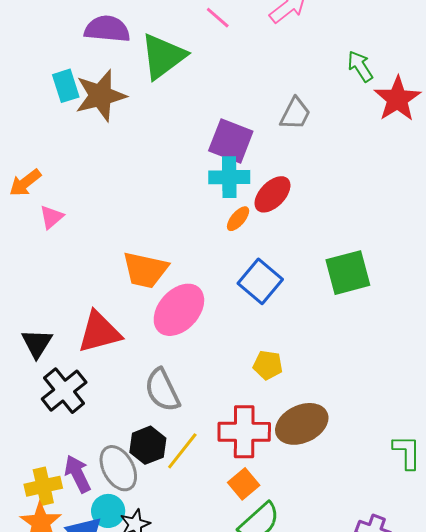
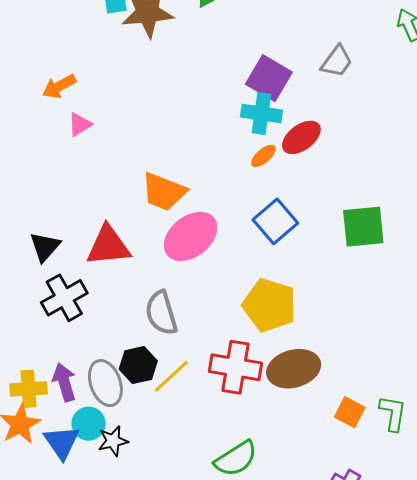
yellow pentagon: (268, 365) -> (269, 305), size x1.8
orange square: (244, 484) -> (350, 412), moved, turned -32

